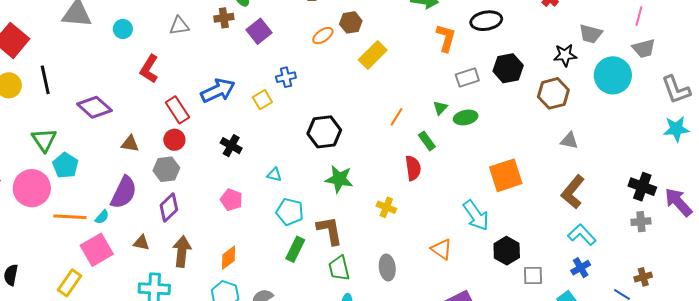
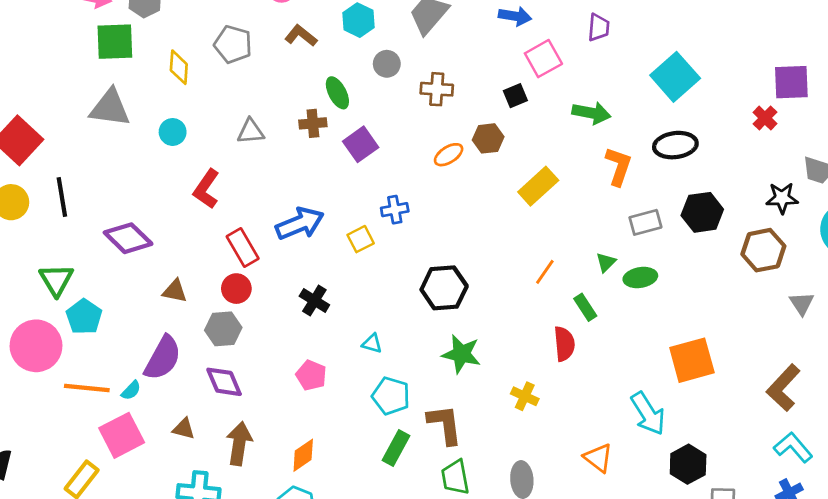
yellow rectangle: (373, 55) -> (538, 186), moved
gray triangle: (569, 141) -> (802, 303), moved, turned 42
purple diamond: (169, 208) -> (224, 382), turned -72

